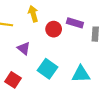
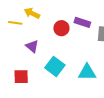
yellow arrow: (33, 14) -> (32, 13), moved, turned -49
red square: (13, 80) -> (21, 77), turned -35

